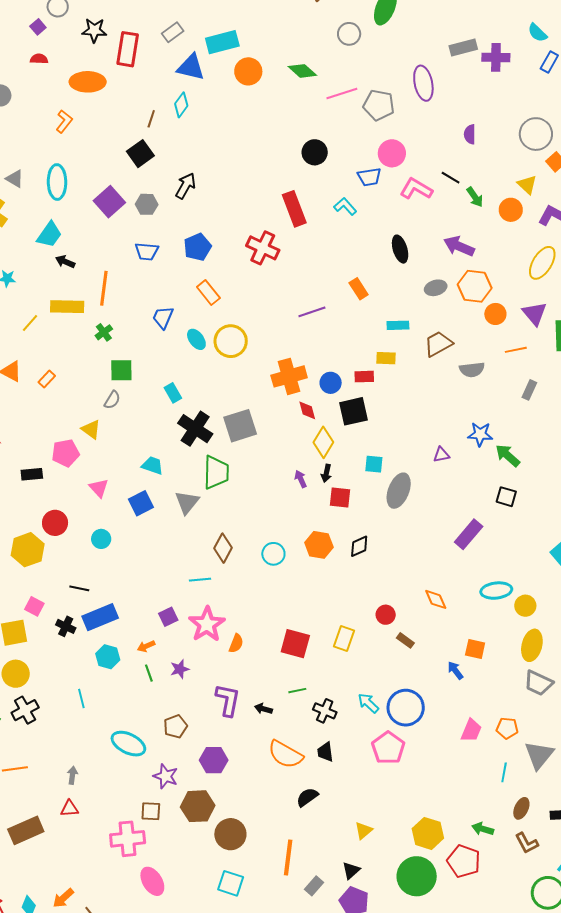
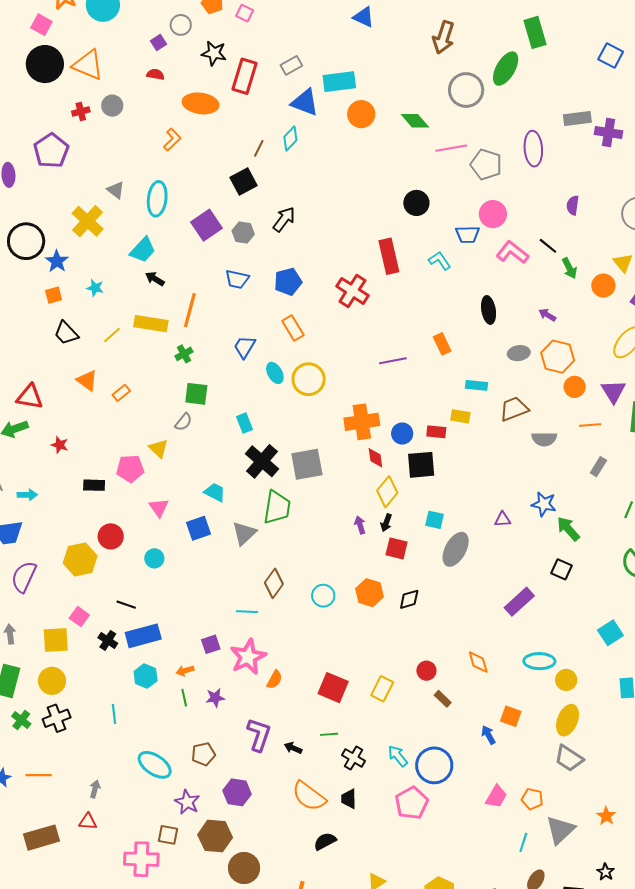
gray circle: (349, 34) -> (466, 90), size x1.5
purple arrow: (459, 246) -> (547, 315), size x0.6

